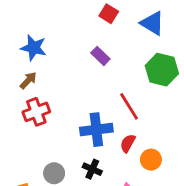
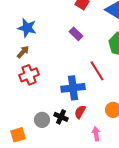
red semicircle: (128, 143) -> (80, 112), moved
black cross: (92, 169) -> (61, 117), moved

